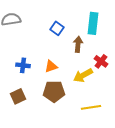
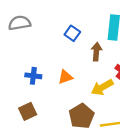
brown pentagon: (54, 91) -> (82, 116), moved, turned -30

